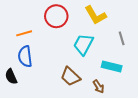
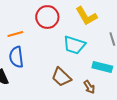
cyan trapezoid: (83, 44) -> (74, 45), turned -100

